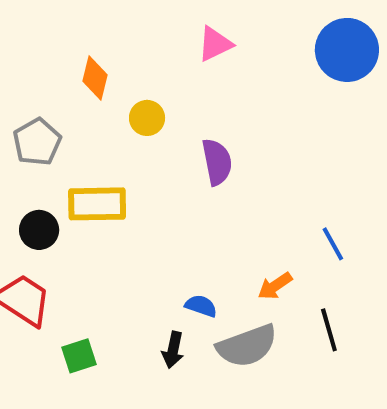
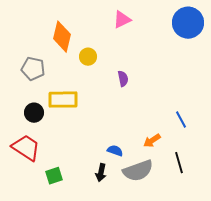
orange diamond: (95, 78) -> (62, 37), size x1.4
gray pentagon: (37, 142) -> (33, 69), turned -30
purple semicircle: (217, 162) -> (123, 79), size x0.7

